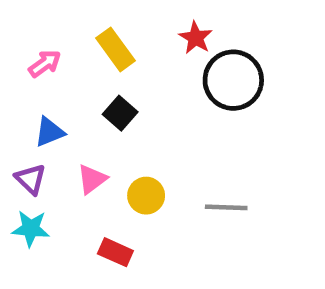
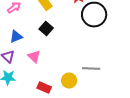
pink triangle: (92, 179) -> (34, 57), turned -40
yellow circle: (146, 196) -> (69, 81), moved

